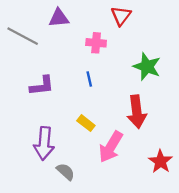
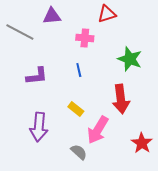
red triangle: (121, 16) -> (107, 14), turned 36
gray semicircle: (66, 172) -> (79, 152), moved

